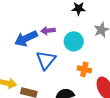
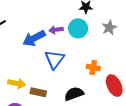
cyan circle: (74, 41) -> (78, 28), moved

